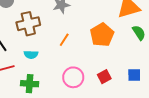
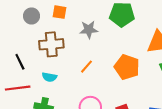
orange pentagon: (102, 35) -> (127, 67), turned -30

